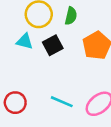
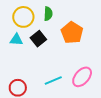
cyan line: (62, 102) -> (53, 81), turned -36

